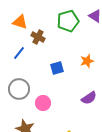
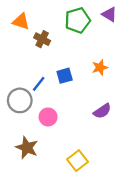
blue line: (19, 53) -> (39, 84), moved

